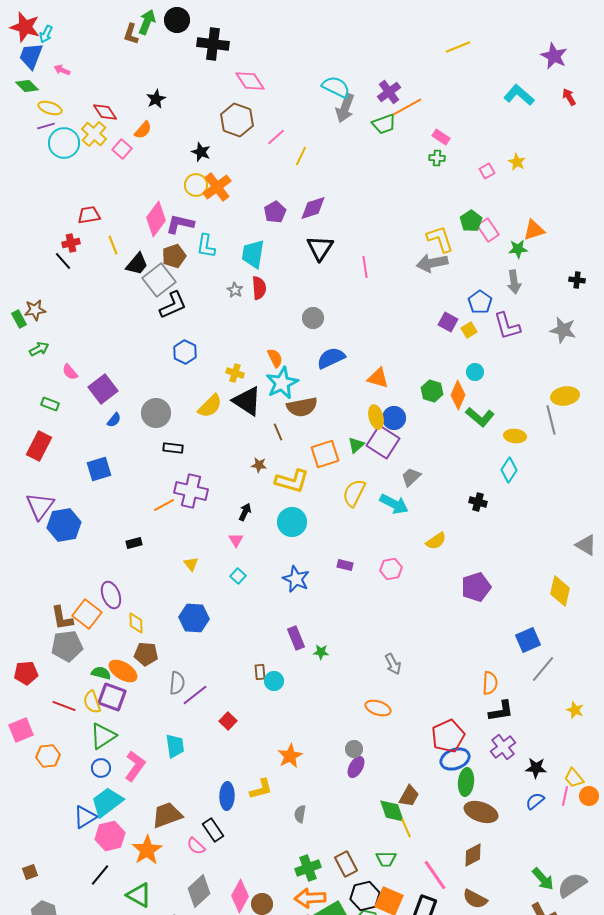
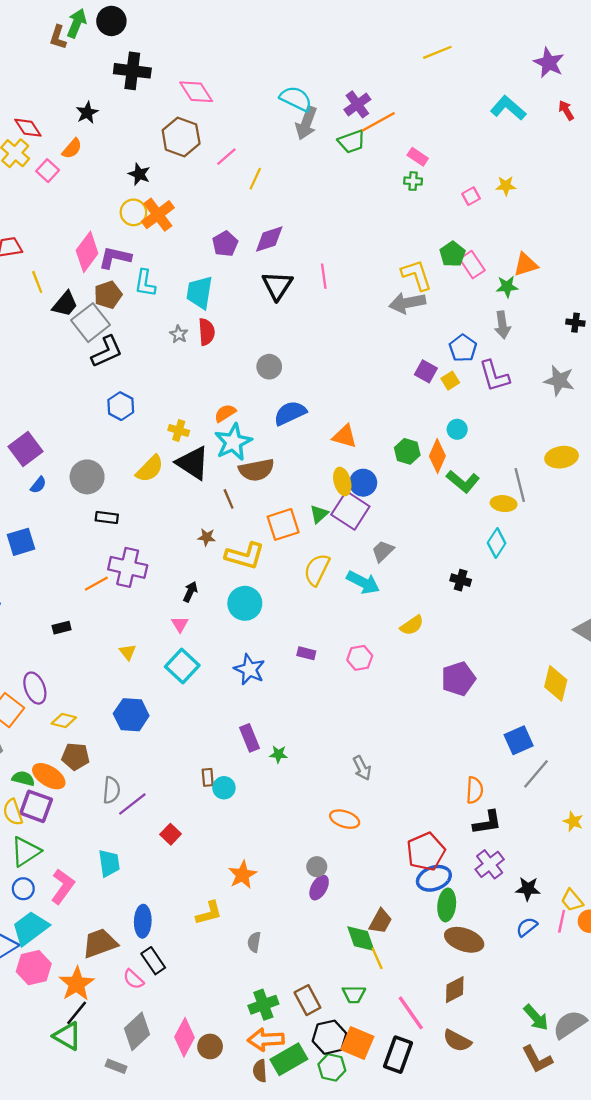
black cross: (213, 44) -> (132, 71), moved
yellow star: (517, 162) -> (506, 186), turned -30
pink line: (365, 267) -> (324, 276), moved
orange semicircle: (275, 358) -> (225, 413), turned -96
gray line: (551, 420) -> (520, 485), moved
cyan square: (238, 576) -> (182, 666), size x1.8
yellow diamond: (136, 623) -> (64, 720), turned -75
blue ellipse: (227, 796) -> (143, 921), moved
black line: (100, 875) -> (77, 1013), moved

